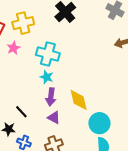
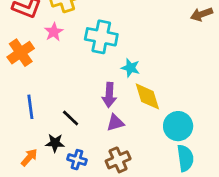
cyan star: (47, 77) -> (130, 68), moved
purple triangle: (54, 118) -> (115, 123), turned -40

